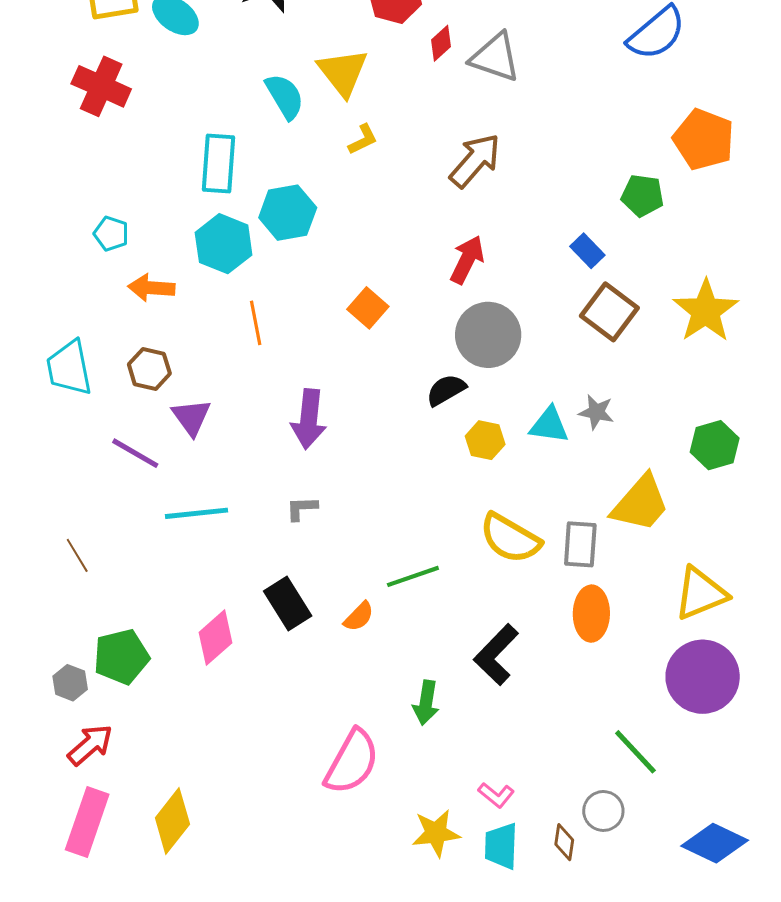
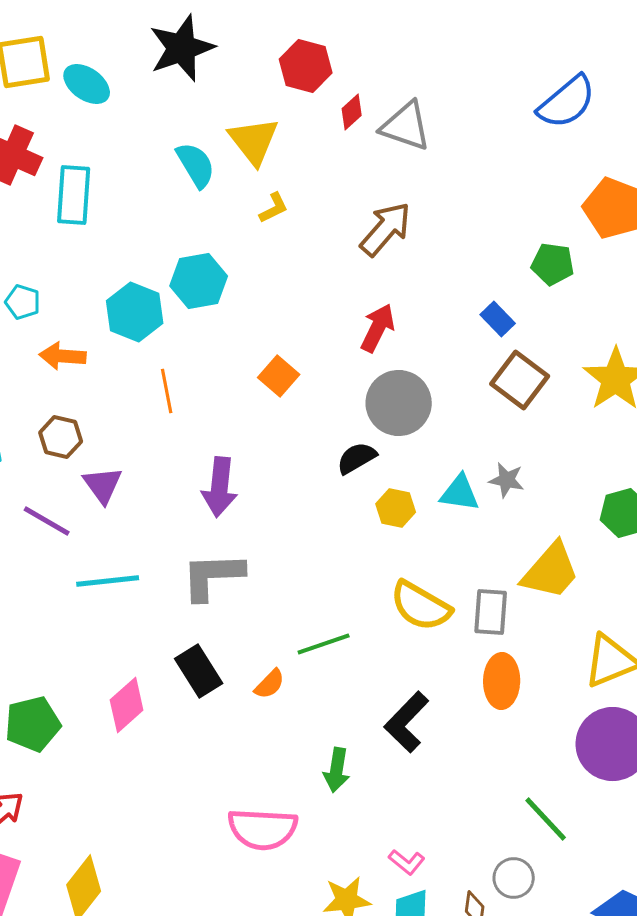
cyan rectangle: (219, 164) -> (74, 195), moved
gray L-shape: (302, 508) -> (213, 576), size x2.0
pink semicircle: (352, 762) -> (263, 829), turned 64

